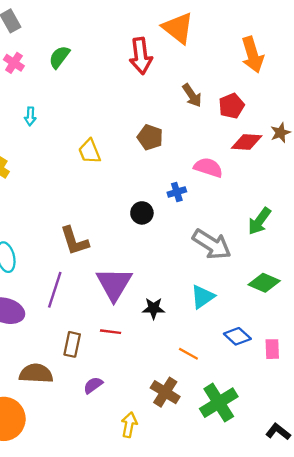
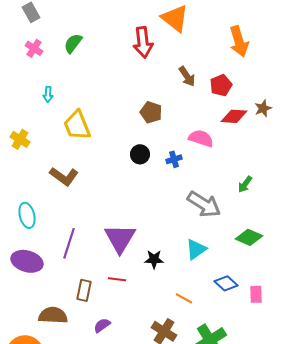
yellow trapezoid: (90, 151) -> (77, 125), moved, size x1.4
black circle: (142, 213) -> (140, 154), moved
green arrow: (259, 221) -> (245, 184), size x0.7
brown L-shape: (74, 241) -> (64, 176), moved, turned -36

